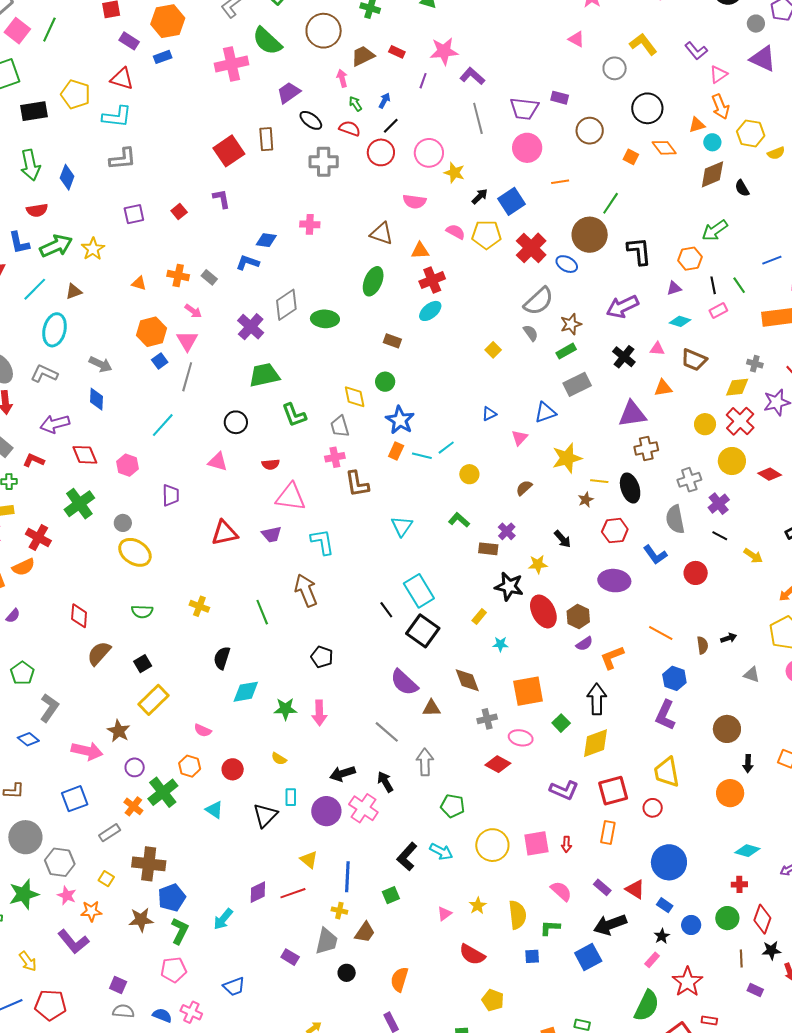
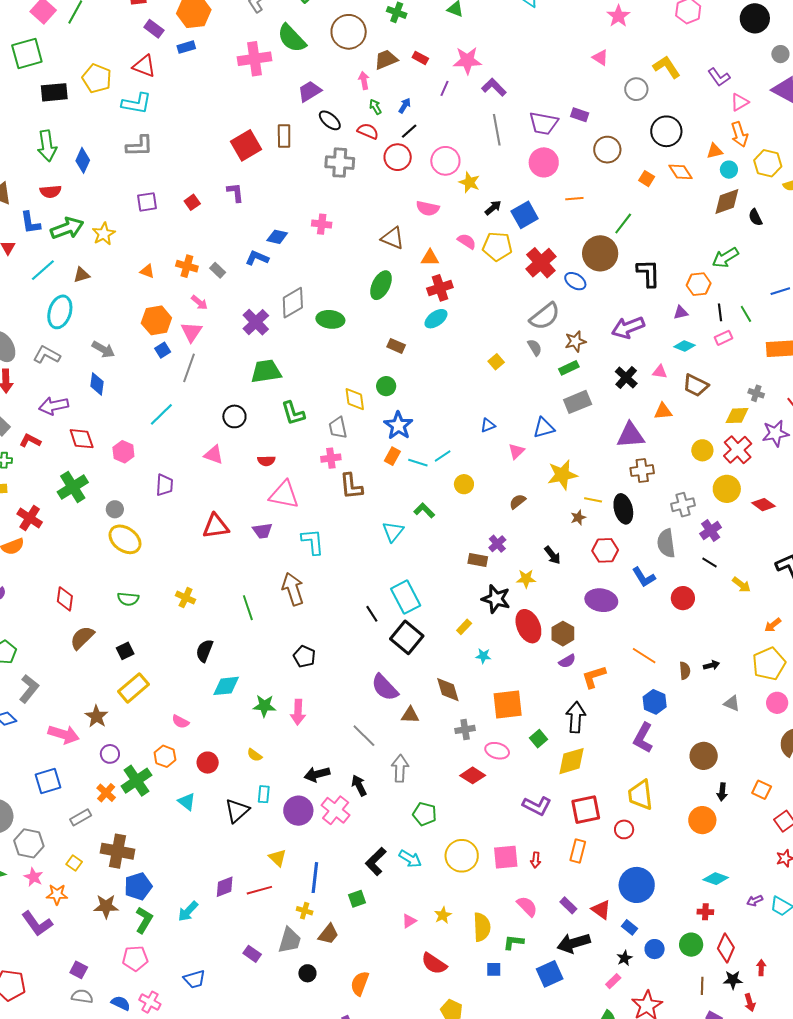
green L-shape: (459, 520) -> (424, 510), moved

